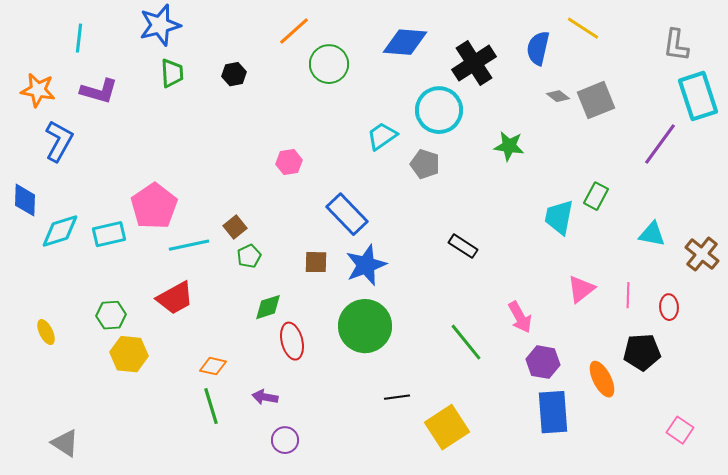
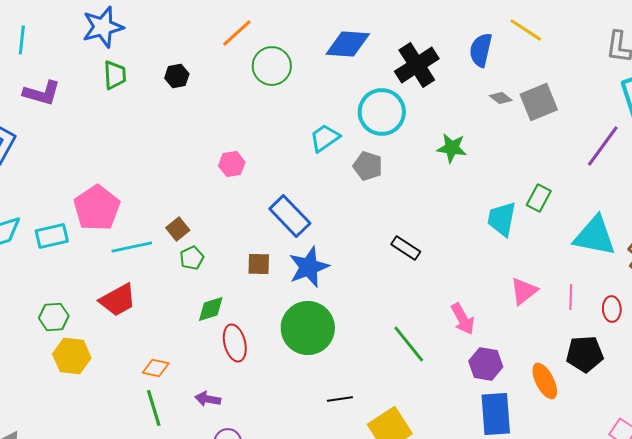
cyan triangle: (652, 234) -> (595, 236), size x1.6

